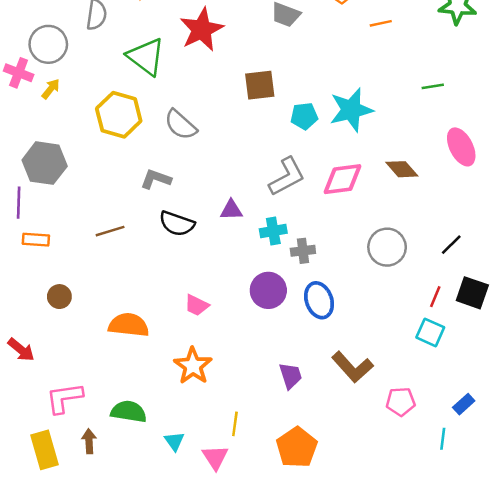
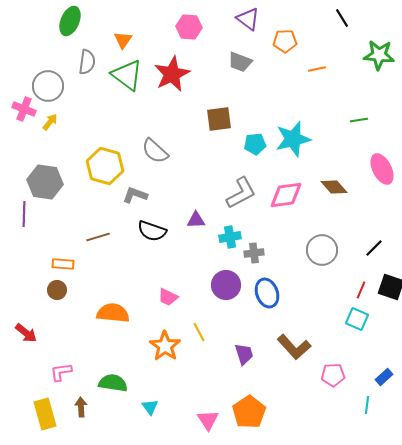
green triangle: (146, 57) -> (127, 75), moved
yellow hexagon: (119, 115) -> (105, 166), moved
orange rectangle: (36, 240) -> (63, 264), moved
pink L-shape: (64, 398) -> (61, 372), size x0.7
yellow line: (235, 424) -> (199, 332), moved, turned -36
pink triangle: (215, 457) -> (208, 420), moved

